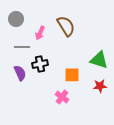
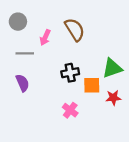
green triangle: (99, 60) -> (112, 68), turned -36
black cross: (40, 64) -> (70, 73), moved
orange square: (72, 75) -> (92, 85), moved

